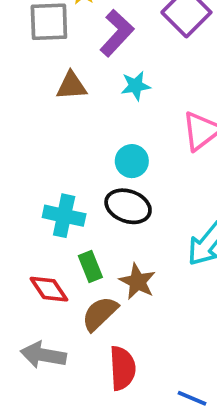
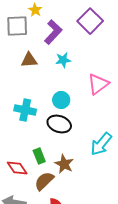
cyan cross: (64, 216) -> (25, 110), moved

